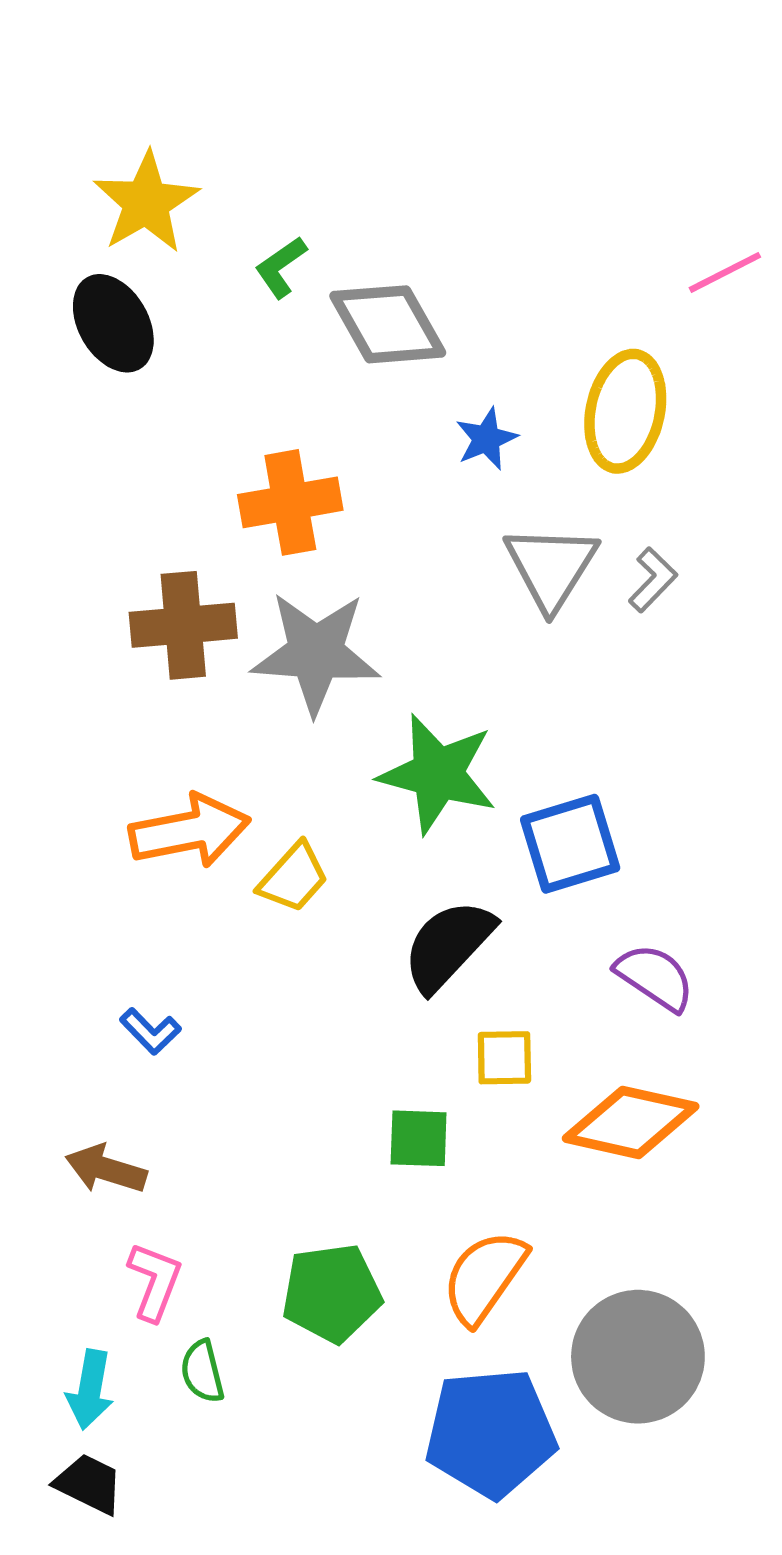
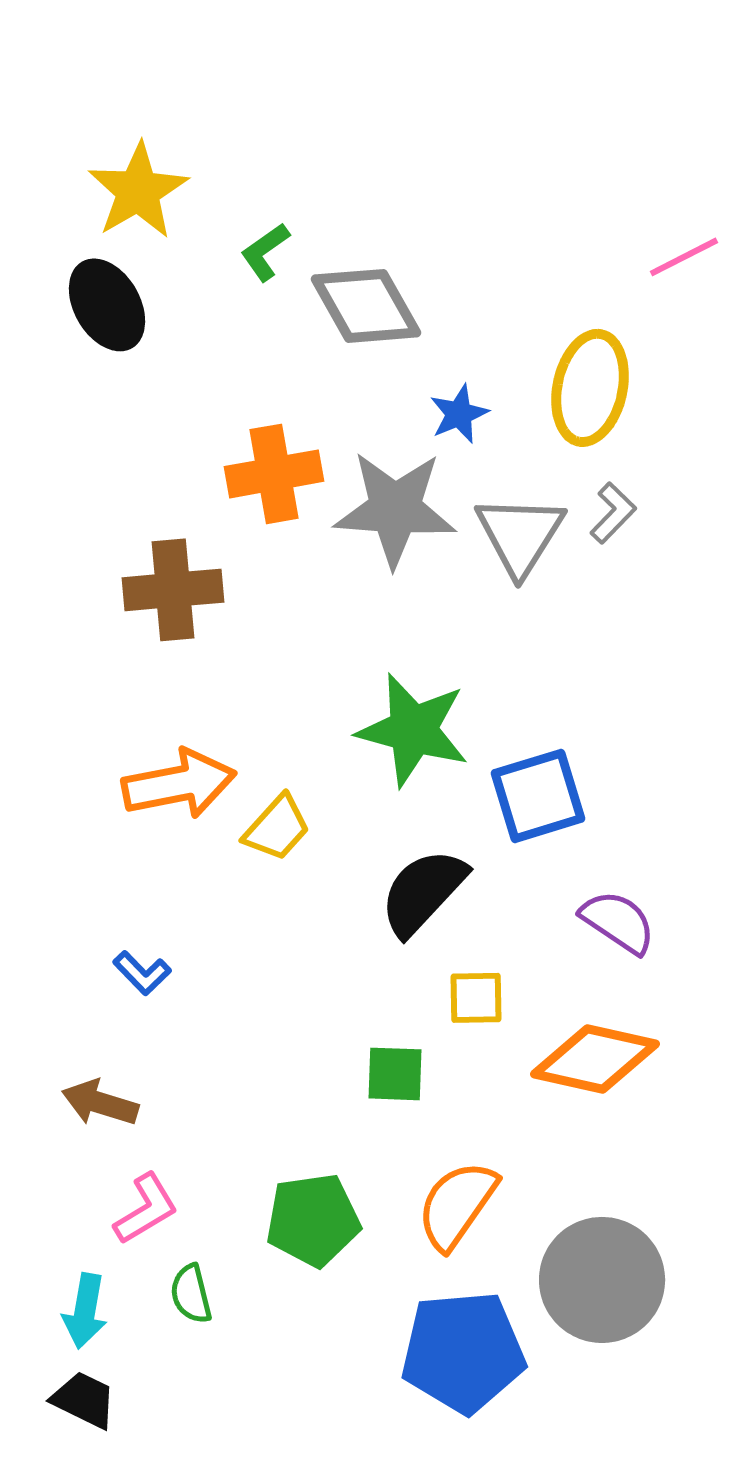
gray L-shape: (653, 580) -> (613, 513), moved
gray star: (316, 653) -> (395, 509), moved
pink L-shape: (155, 1281) -> (146, 1209), turned 38

